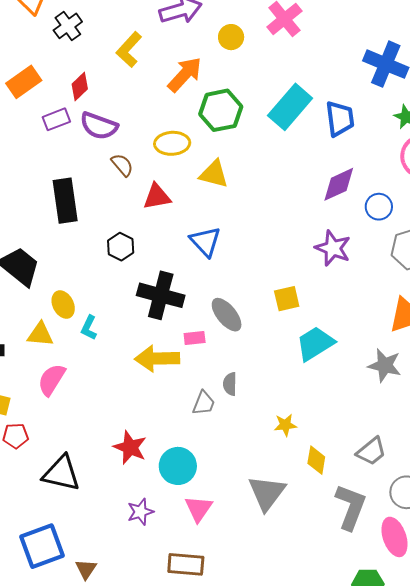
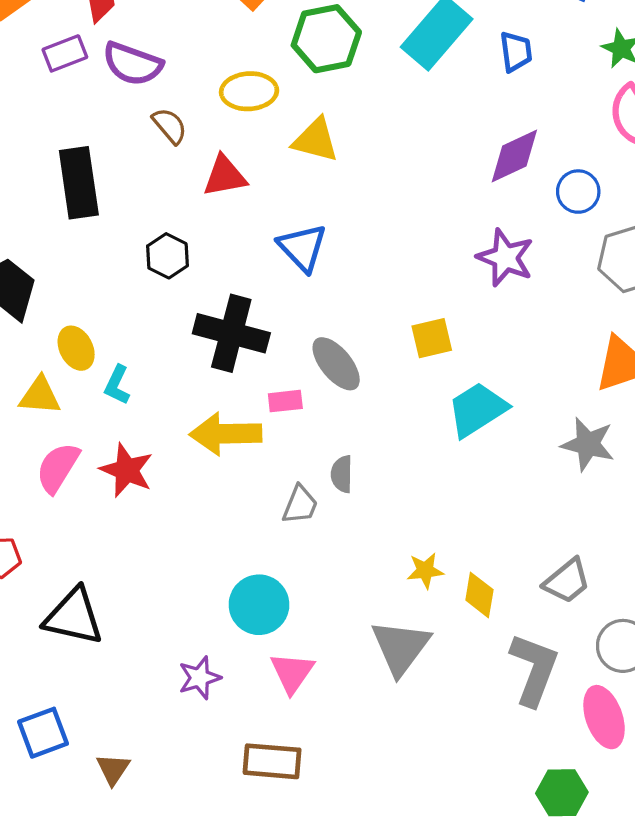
blue trapezoid: (340, 119) -> (516, 52), size x0.7
yellow star: (285, 425) -> (425, 571), moved
red star: (130, 447) -> (127, 470), moved
blue square: (42, 546) -> (43, 733), size x0.7

